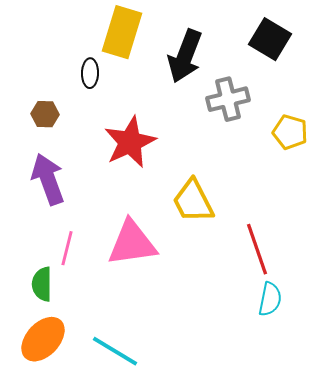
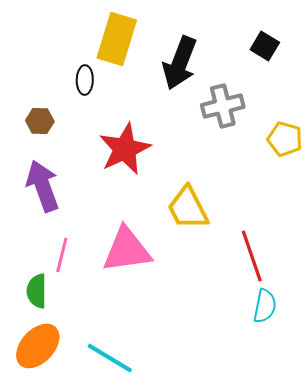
black square: (270, 39) -> (265, 46), size x0.7

